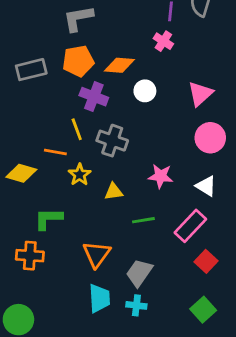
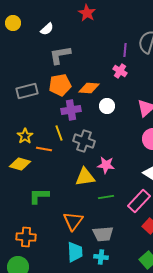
purple cross: (94, 97) -> (71, 110), turned -30
yellow star: (80, 175) -> (25, 136), moved
pink star: (161, 176) -> (106, 165), moved
yellow triangle: (114, 192) -> (85, 177), size x1.5
orange cross: (30, 256) -> (26, 237), moved
gray trapezoid: (139, 273) -> (103, 234), turned -130

